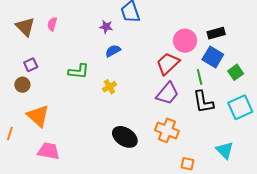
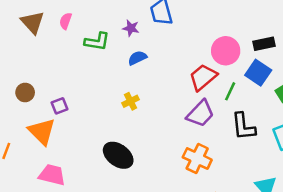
purple square: (31, 65) -> (59, 106), moved
green L-shape: (79, 71) -> (97, 42), moved
green line: (200, 77) -> (230, 91), moved, turned 35
black ellipse: (125, 137) -> (118, 155), moved

